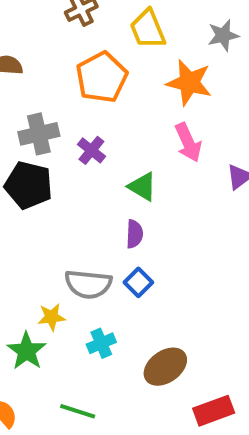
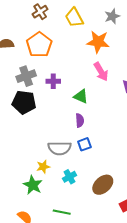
orange pentagon: (102, 77) -> (39, 45), moved
purple cross: (91, 150) -> (53, 81), turned -32
blue square: (138, 282) -> (84, 144), turned 32

